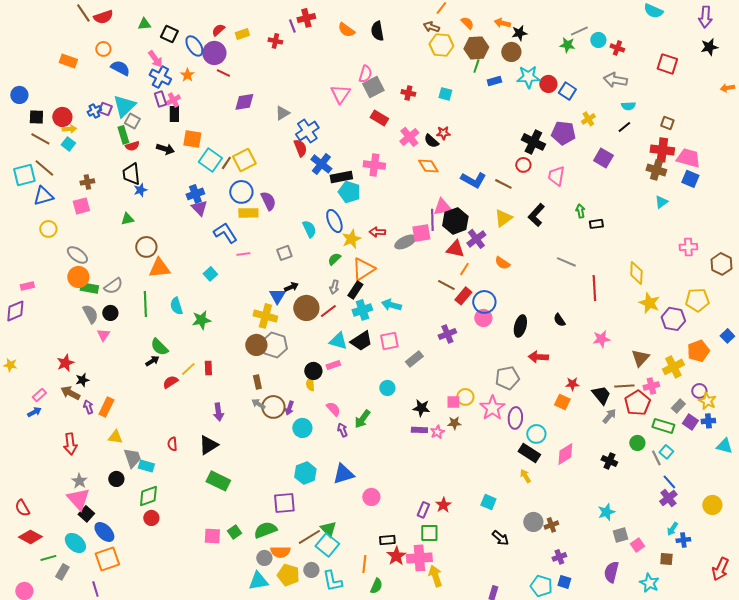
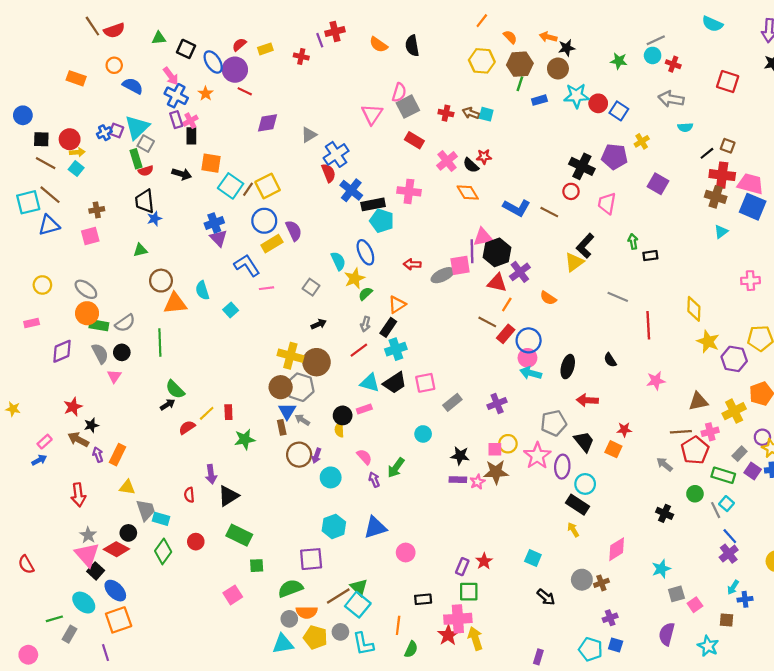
brown arrow: (431, 27) -> (471, 113), moved
gray line: (579, 31) -> (656, 40), moved
black line: (624, 127) -> (707, 153), moved
blue square: (690, 179) -> (753, 207), size x1.4
yellow rectangle: (248, 213) -> (272, 244), turned -30
yellow triangle: (503, 218) -> (574, 262), moved
yellow circle: (48, 229) -> (42, 285), moved
yellow star: (351, 239) -> (355, 278), moved
gray square: (284, 253) -> (311, 287), turned -35
orange triangle: (363, 269) -> (397, 305), size x0.7
blue triangle: (277, 296) -> (287, 411), moved
cyan arrow: (391, 305) -> (531, 373), moved
cyan semicircle: (176, 306) -> (202, 290), moved
brown circle: (306, 308) -> (316, 362), moved
purple diamond: (15, 311) -> (62, 351), moved
green star: (201, 320) -> (245, 439), moved
purple cross: (447, 334) -> (497, 403), moved
brown triangle: (640, 358) -> (698, 401), turned 36
black trapezoid: (601, 395) -> (584, 442), moved
gray arrow: (258, 404) -> (302, 420), moved
purple arrow: (218, 412) -> (211, 474), moved
gray arrow: (609, 416) -> (665, 464), turned -91
brown star: (454, 423) -> (496, 472), size x1.6
pink diamond: (565, 454) -> (617, 549), moved
green diamond: (148, 496) -> (163, 551), turned -35
red circle: (151, 518) -> (196, 542), moved
green square: (234, 532) -> (257, 566), moved, turned 32
pink square: (212, 536) -> (233, 595), turned -36
red diamond: (30, 537) -> (116, 549), moved
red star: (396, 556) -> (448, 635), moved

